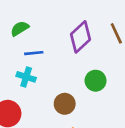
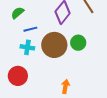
brown circle: (65, 104) -> (54, 45), moved, size x1.6

